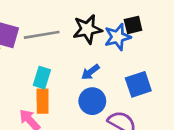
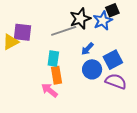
gray line: (42, 35) -> (64, 31), moved
blue square: (138, 84) -> (113, 60), moved

